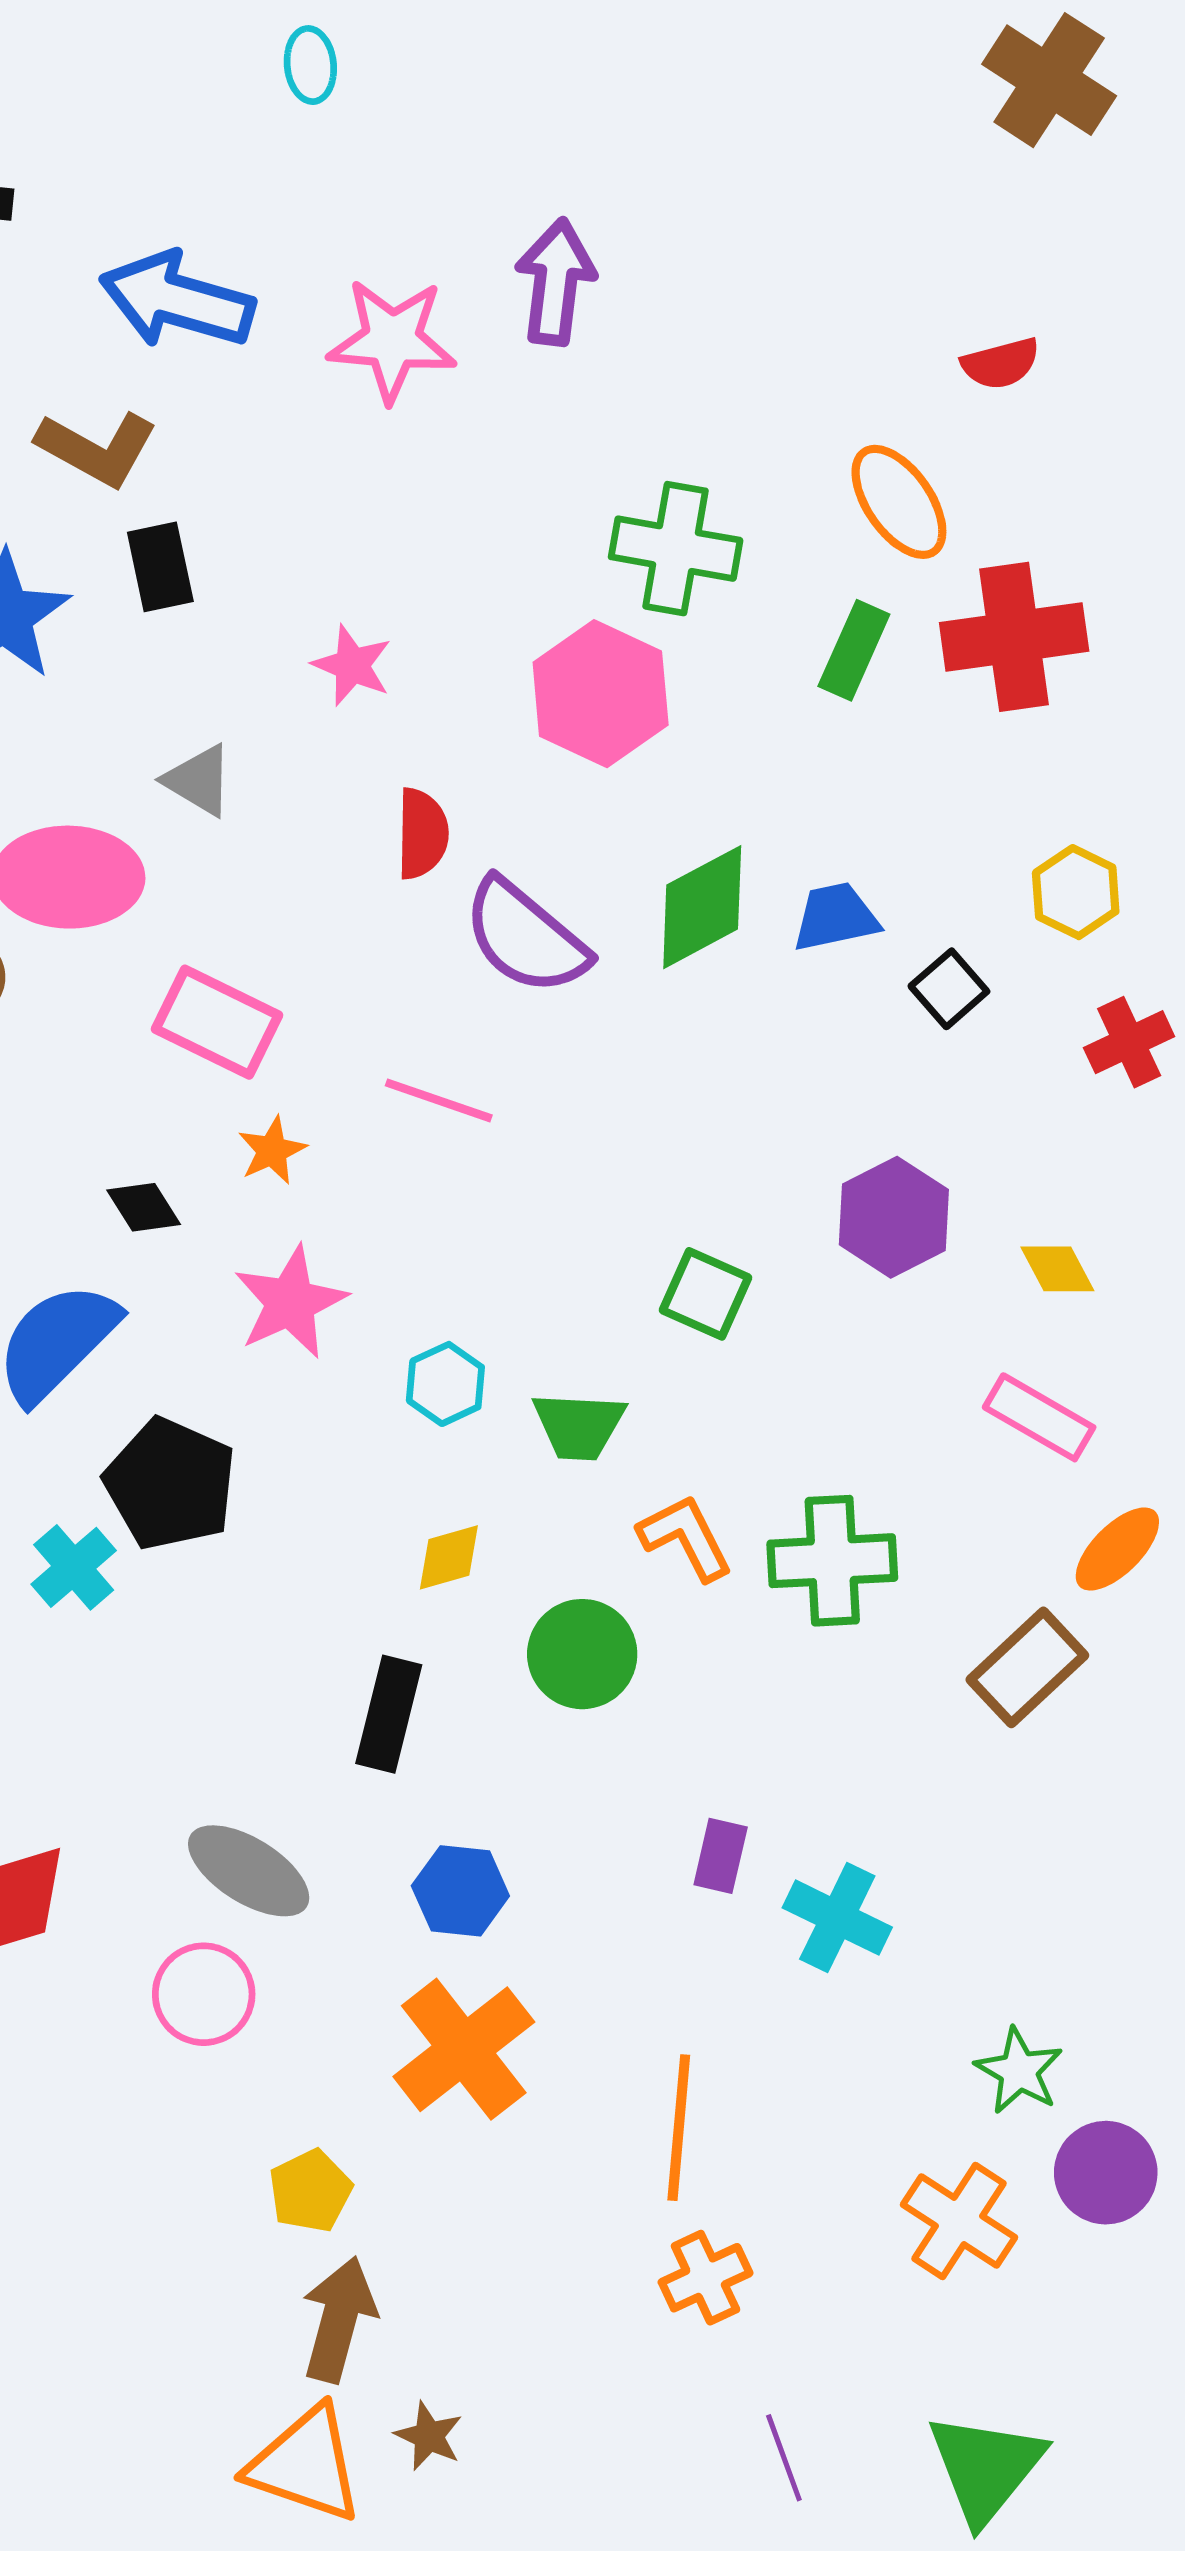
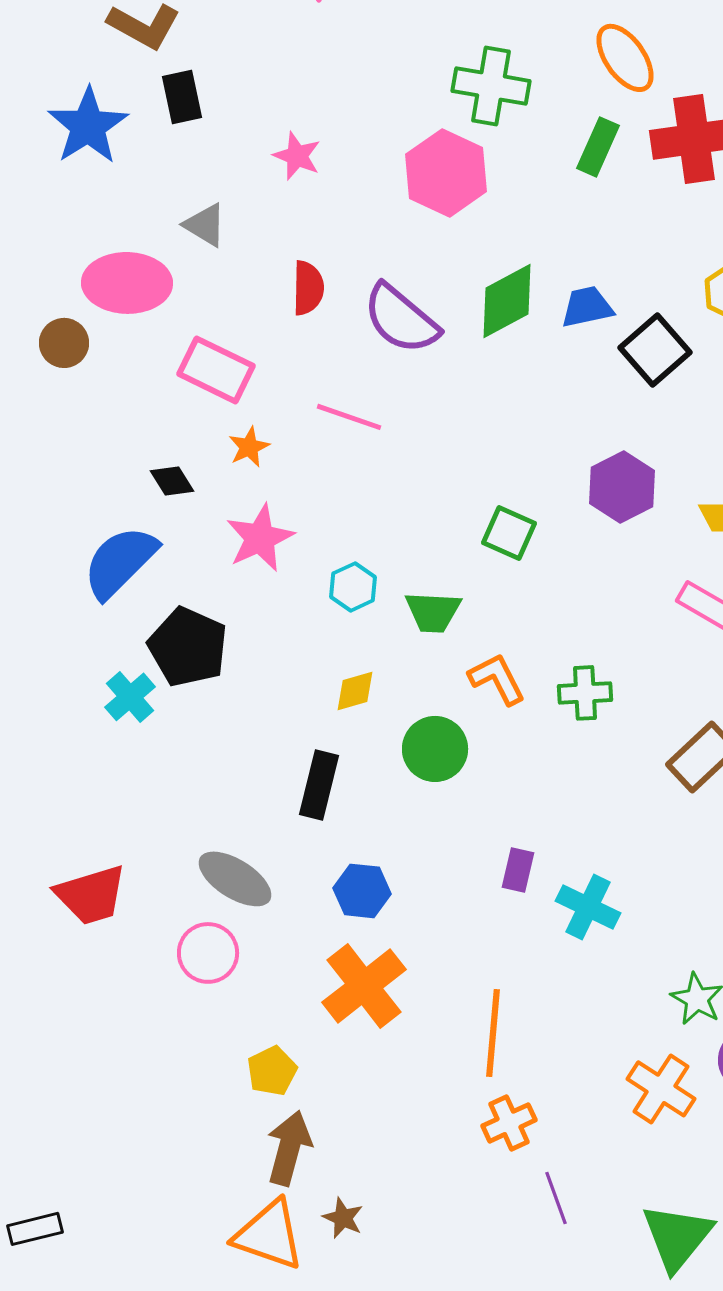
red semicircle: (422, 834) -> (308, 288), moved
black square: (949, 989) -> (655, 350), size x1.5
green cross: (832, 1561) -> (585, 693), size x0.7
purple line: (784, 2458) -> (556, 1198), moved

